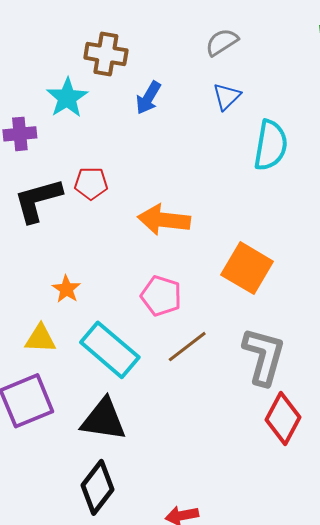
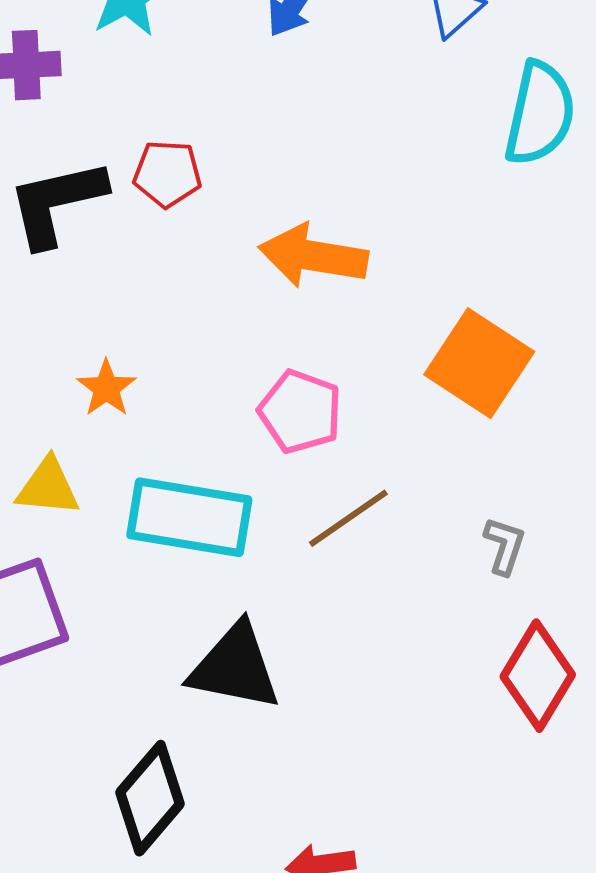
cyan rectangle: (110, 350) -> (189, 517), turned -34
gray L-shape: (264, 356) -> (505, 546), size x0.5
black triangle: (104, 420) -> (235, 667), moved

